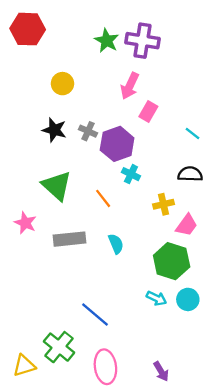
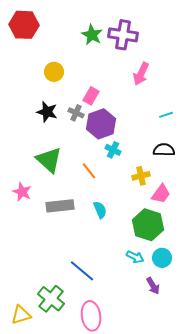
pink arrow: (130, 86) -> (141, 74), moved
pink rectangle: (148, 111) -> (91, 96), moved
cyan line: (192, 133) -> (166, 115), turned -56
purple arrow: (161, 371) -> (153, 286), moved

